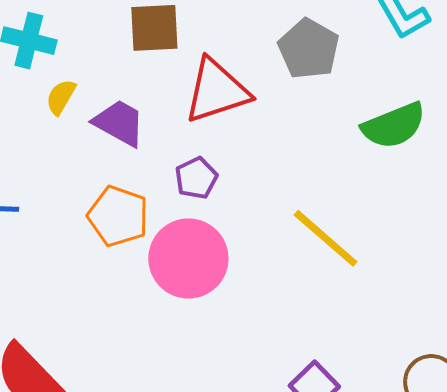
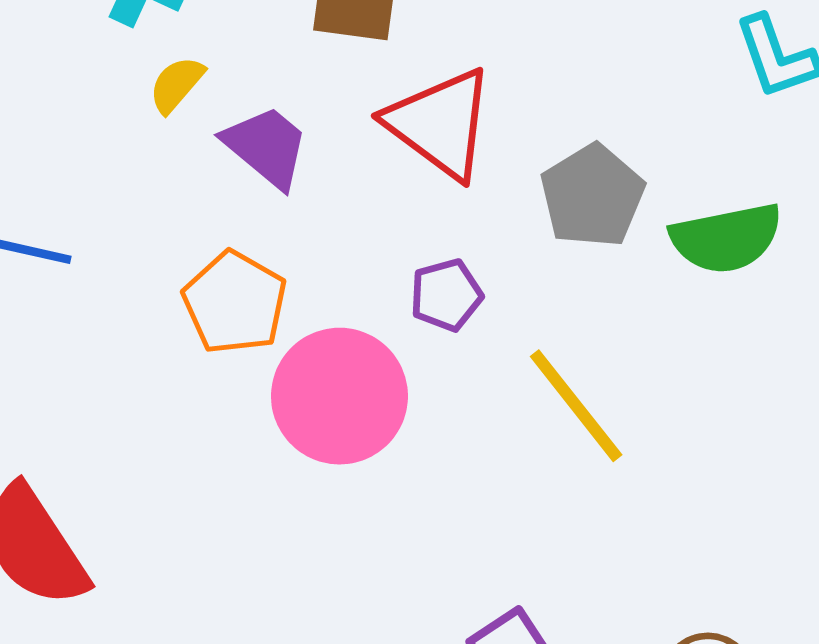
gray pentagon: (309, 49) -> (592, 196), moved
red triangle: (217, 91) -> (440, 124), turned 44
purple pentagon: (196, 178) -> (446, 295), moved

